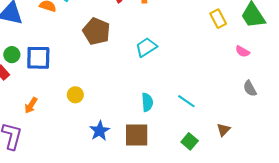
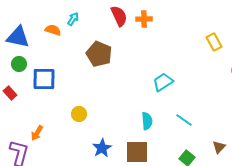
cyan trapezoid: (146, 47) -> (163, 82), moved
green circle: (12, 55) -> (19, 64), moved
orange arrow: (31, 105) -> (37, 133), moved

